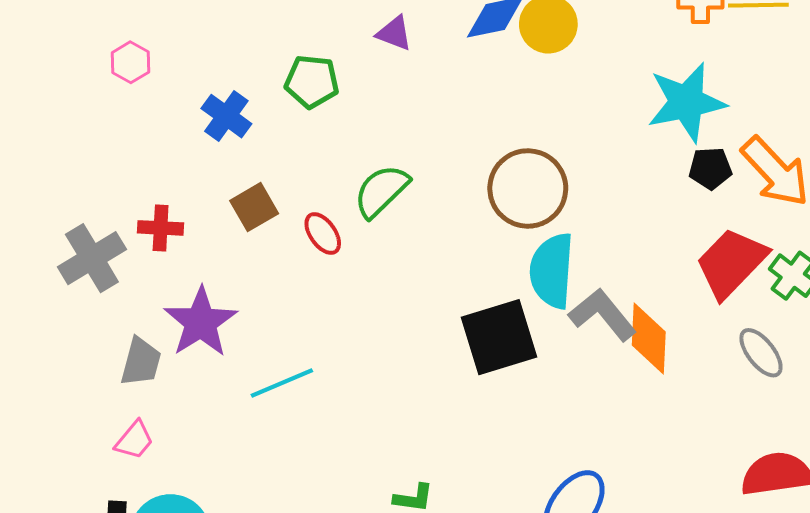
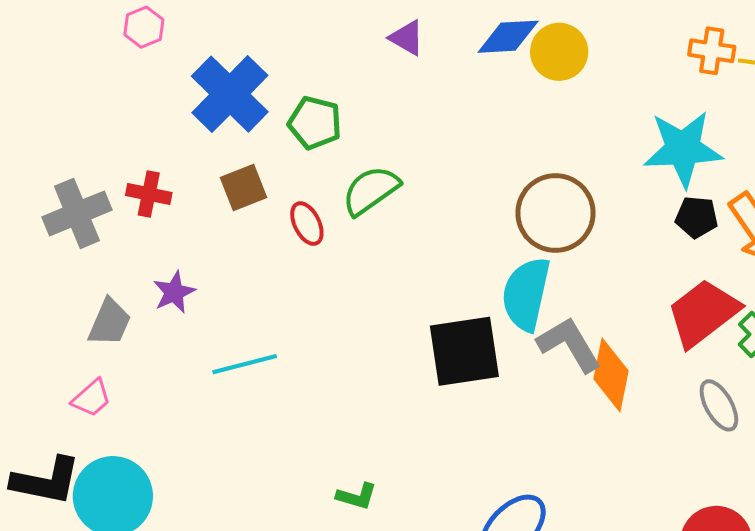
green pentagon: (312, 82) -> (315, 123), moved
blue cross: (226, 116) -> (230, 94), size x1.6
brown circle: (528, 188) -> (555, 213), moved
purple star: (201, 322) -> (174, 292), size x0.6

